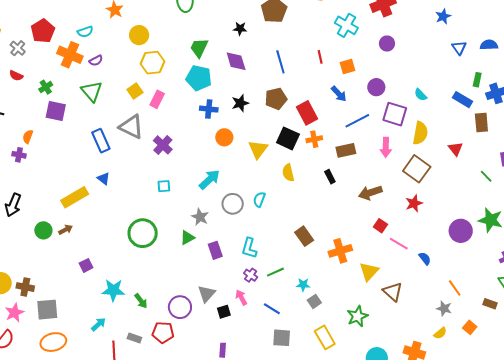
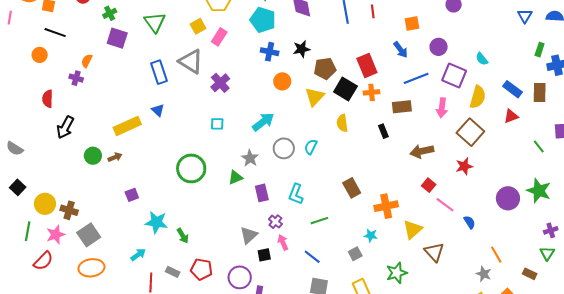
red line: (320, 57) -> (373, 11), moved
brown pentagon: (276, 99) -> (325, 68), moved
blue rectangle: (462, 100) -> (512, 89), moved
red triangle: (456, 149) -> (511, 116), turned 42
purple cross: (251, 275) -> (275, 222), moved
cyan star: (303, 285) -> (371, 235), moved
purple circle: (180, 307) -> (240, 277), moved
gray square: (47, 310) -> (89, 235), turned -35

